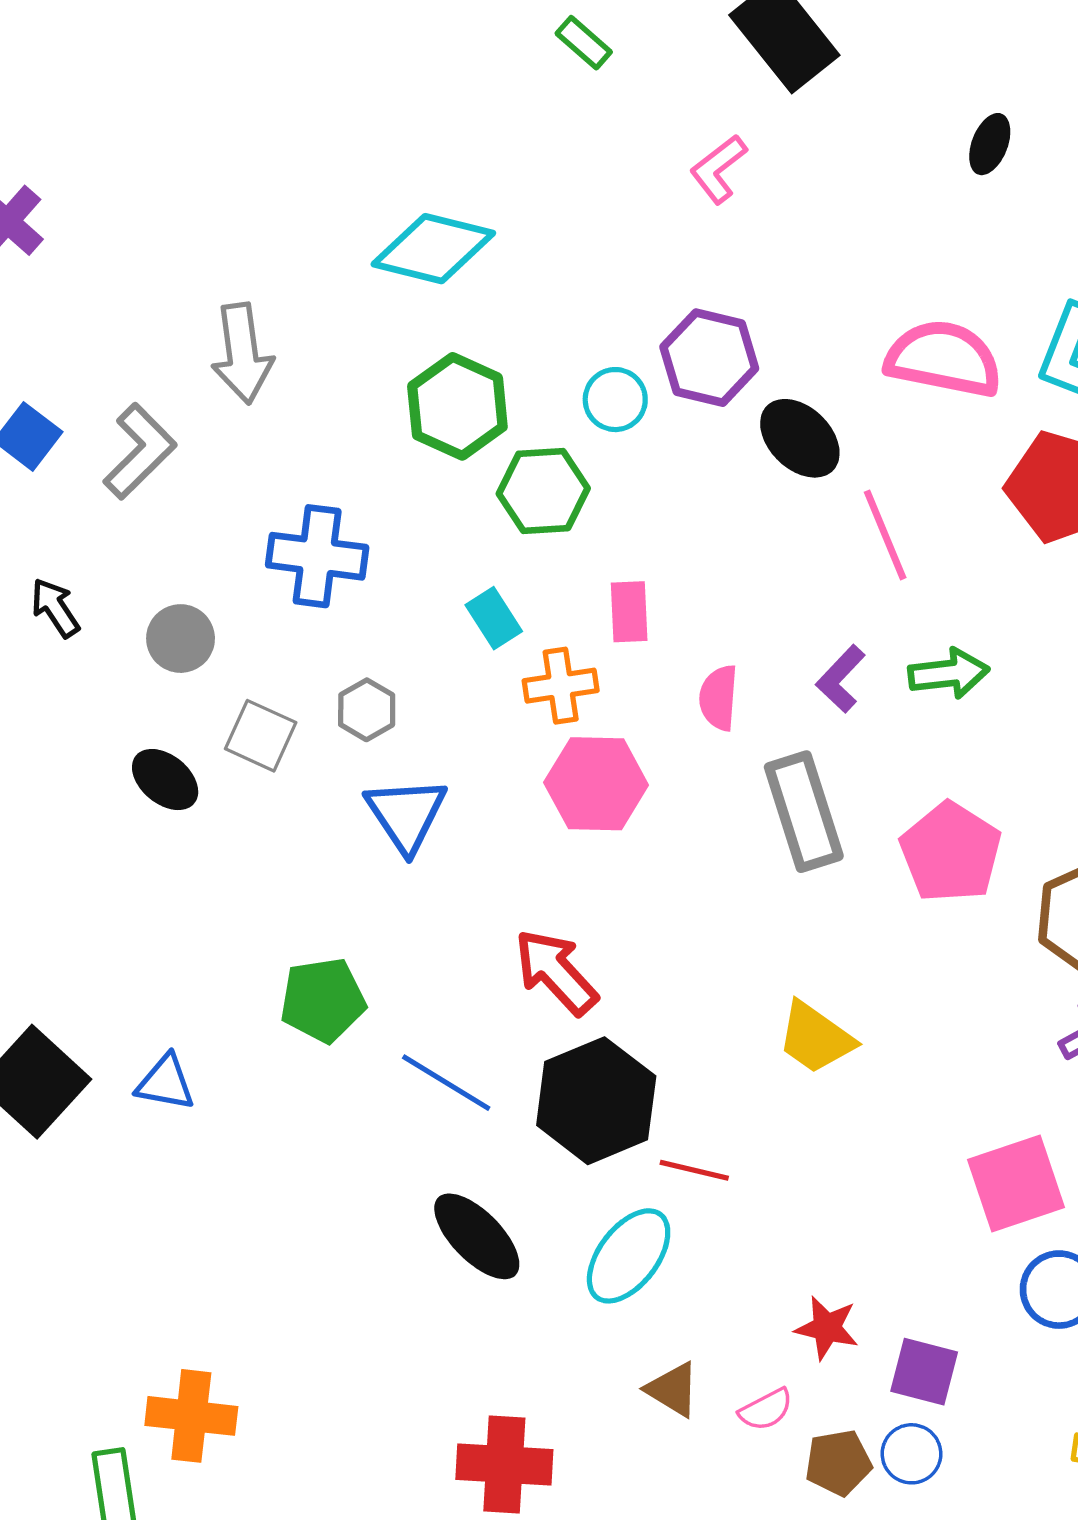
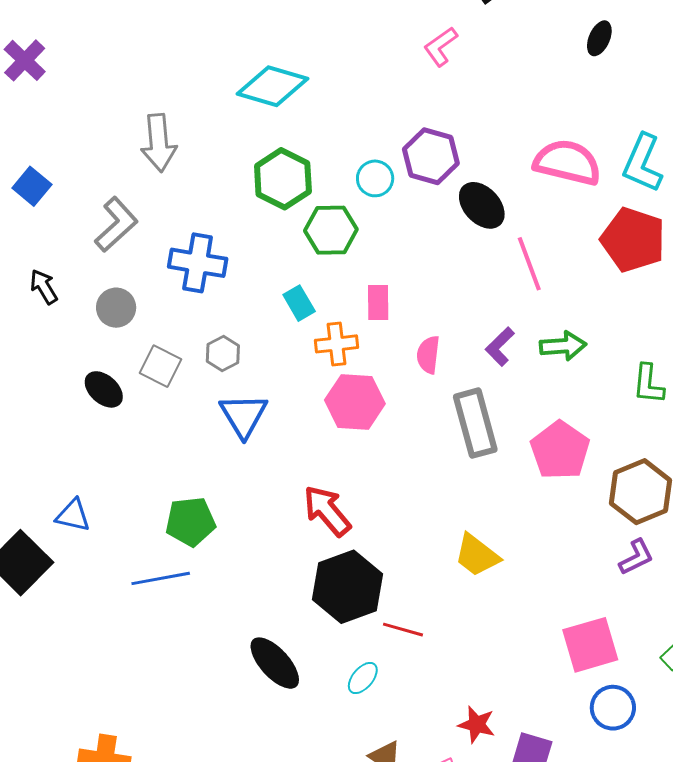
gray L-shape: (140, 451) -> (116, 224), moved
blue triangle: (166, 1083) -> (73, 515), moved
blue line: (446, 1083) -> (161, 578), moved, turned -44
cyan ellipse: (629, 1256) -> (363, 678), size x0.6

